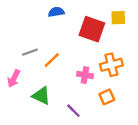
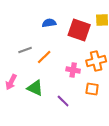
blue semicircle: (56, 12) -> (49, 23), moved
pink arrow: (14, 79) -> (11, 82), moved
orange square: (107, 97) -> (92, 89), turned 32

